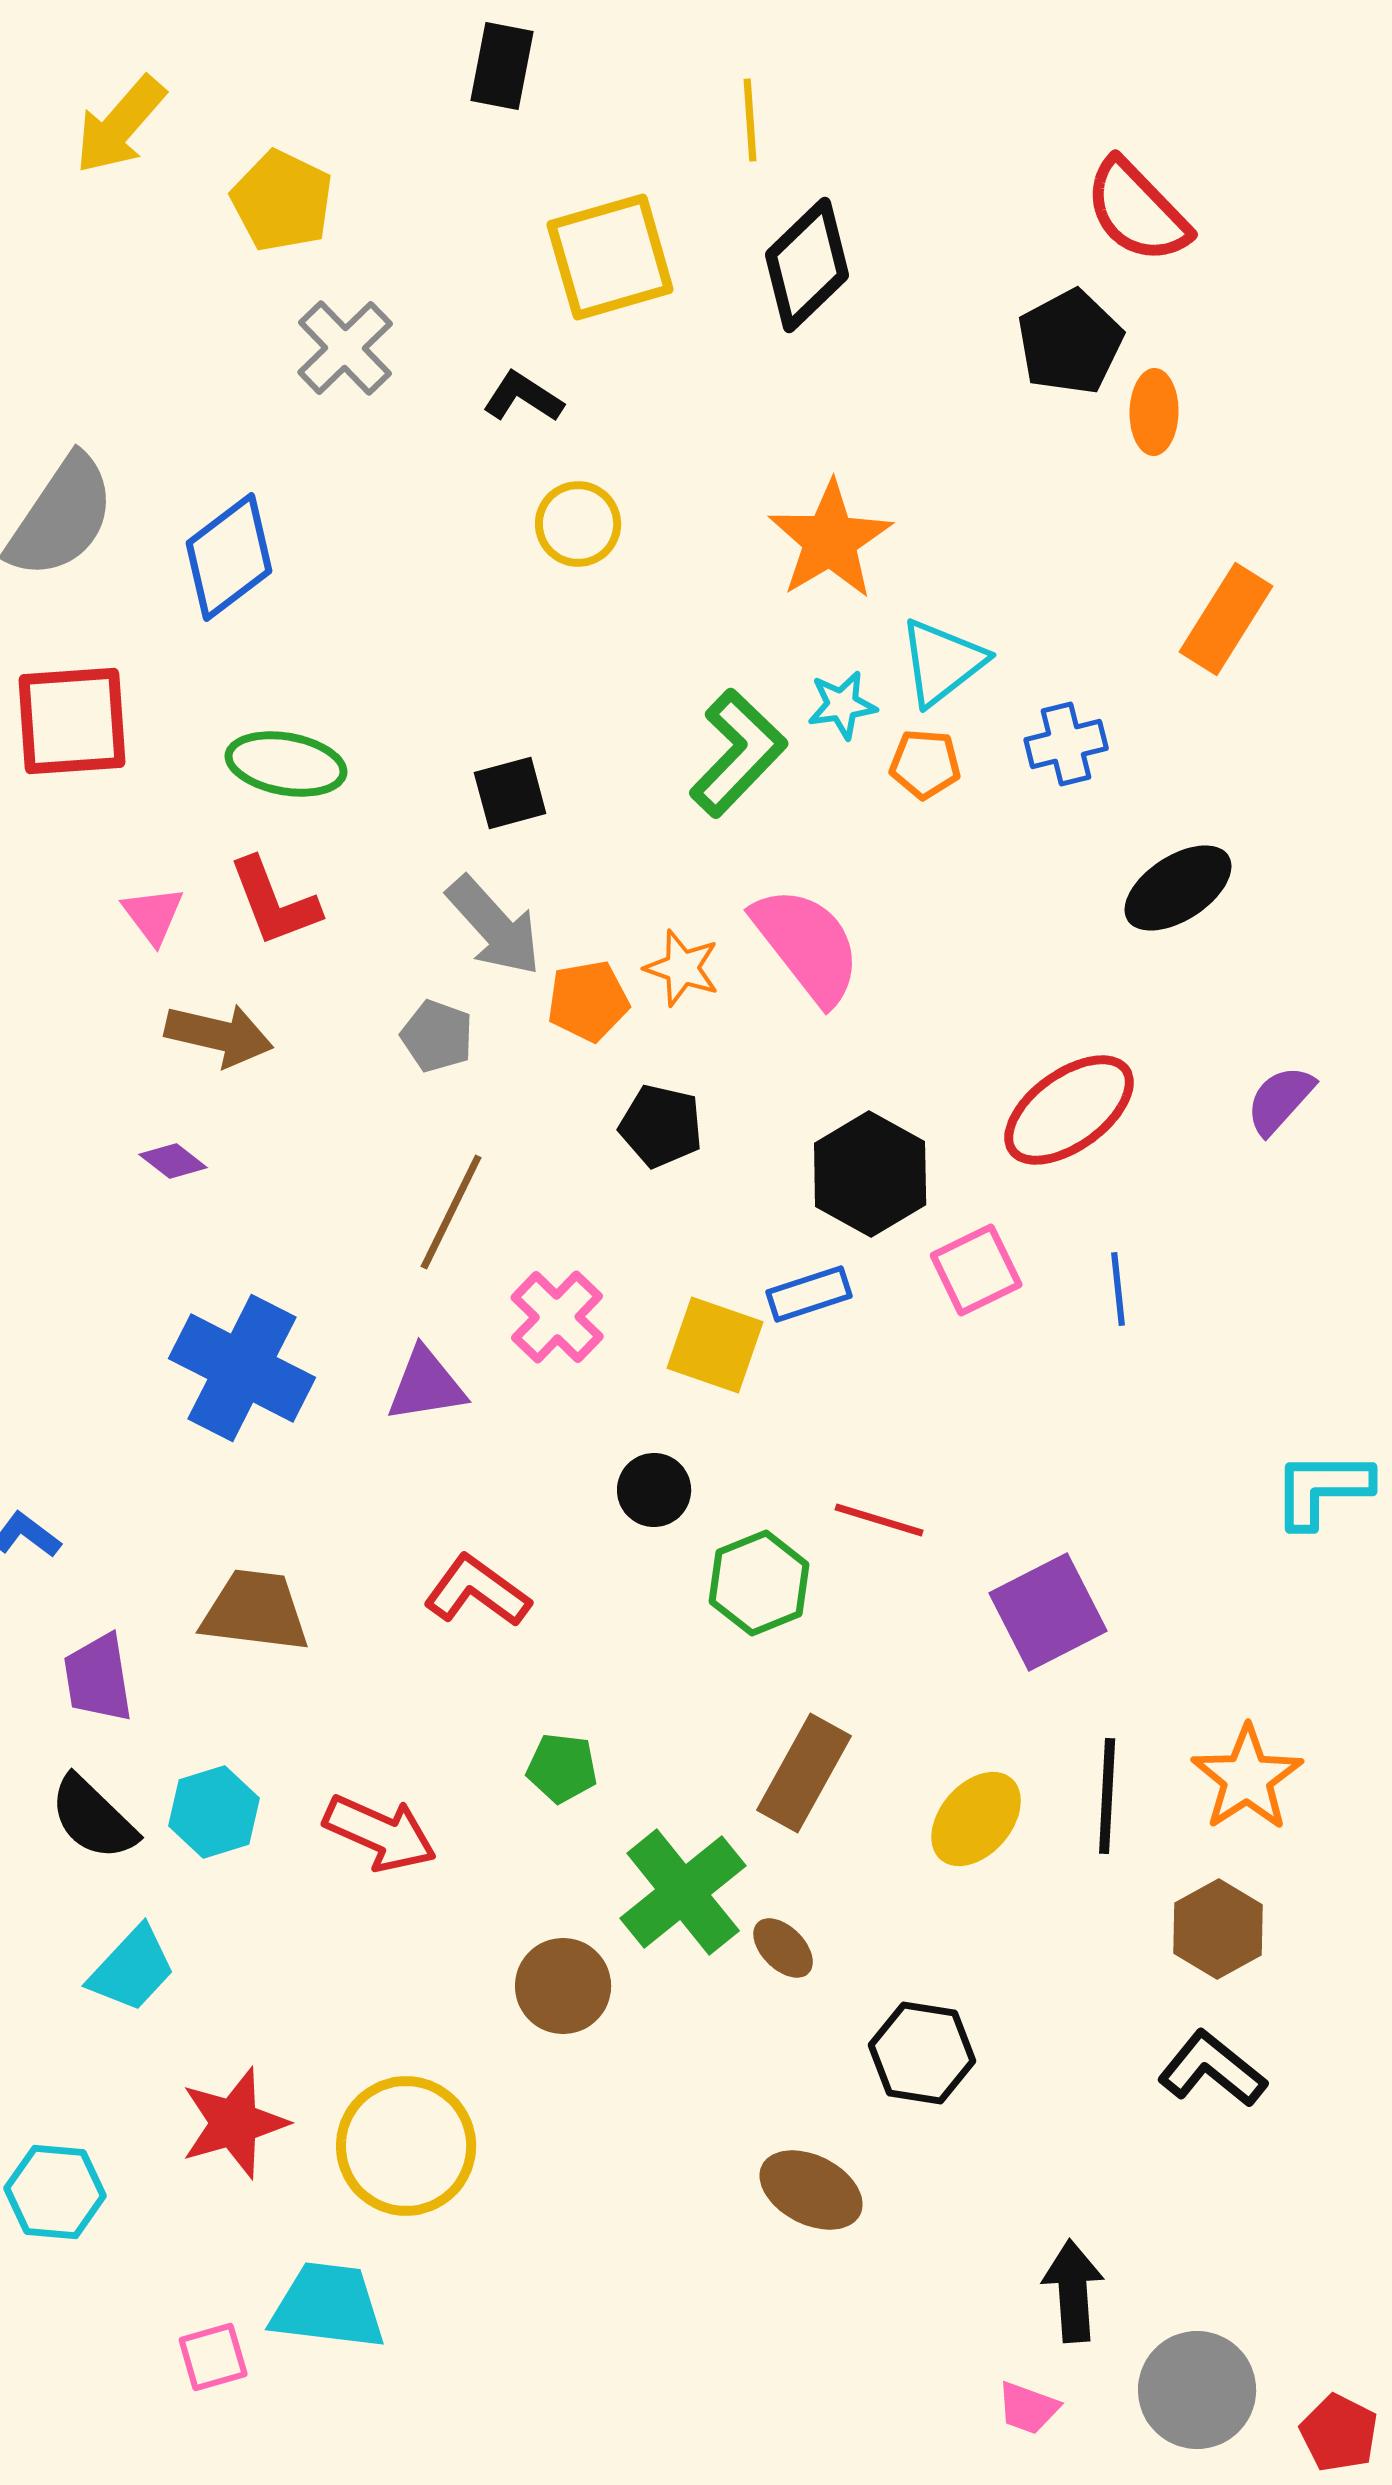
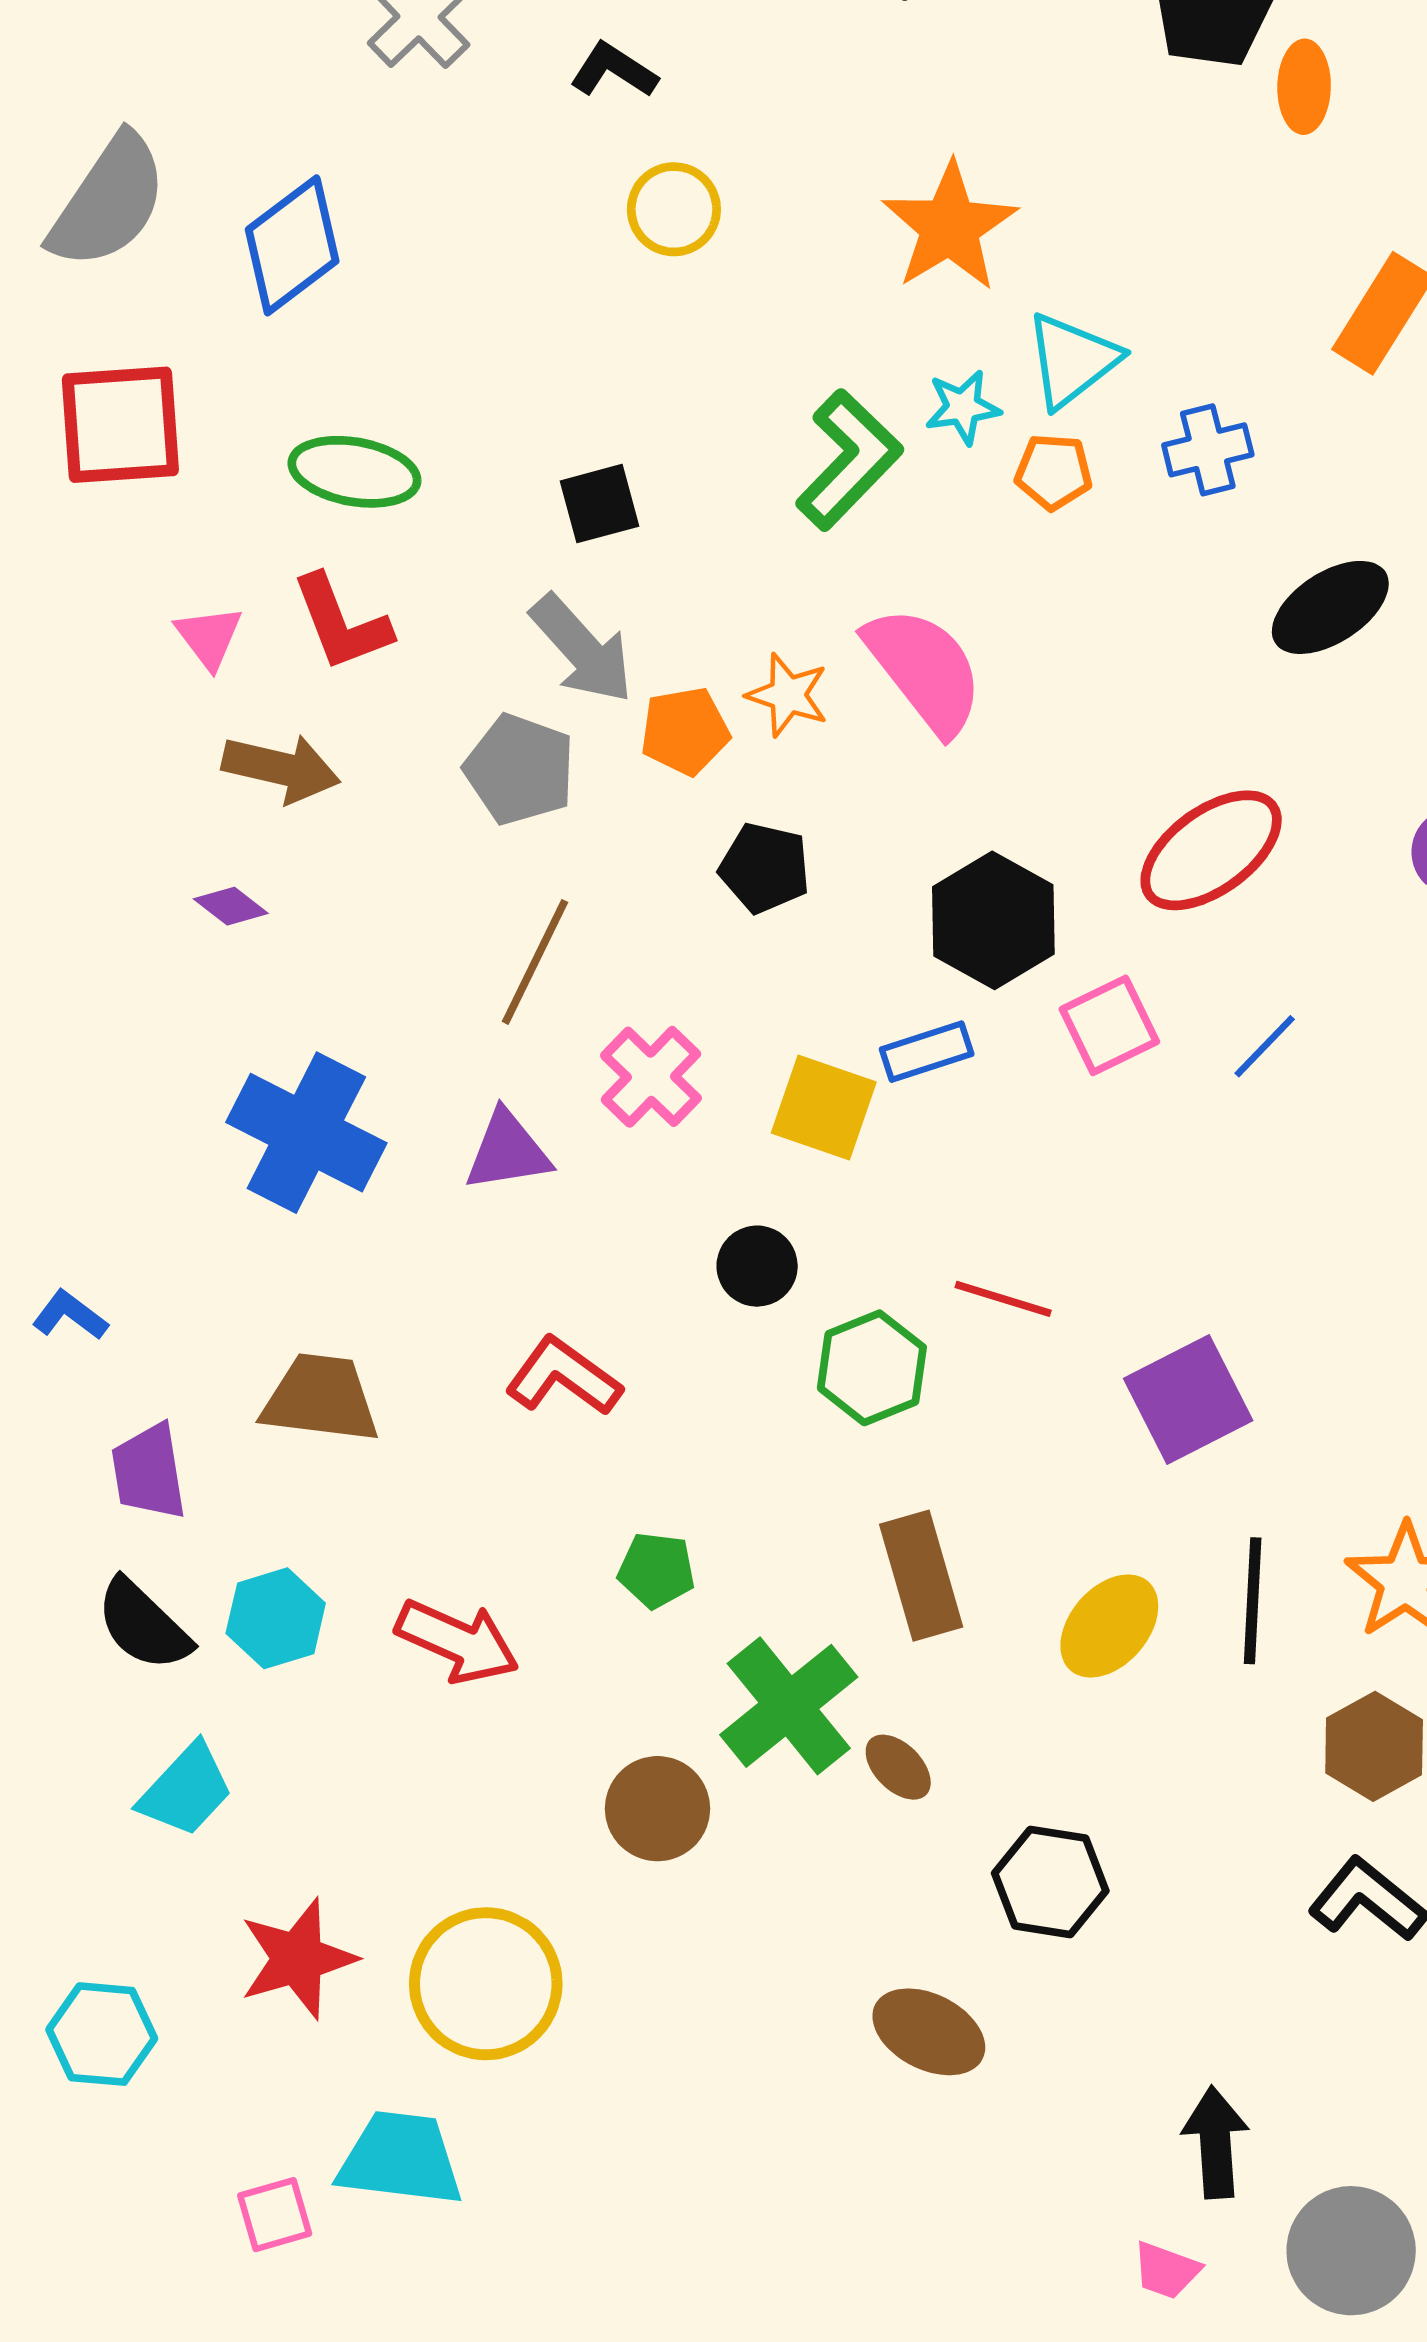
gray pentagon: (437, 1036) -> (520, 769), size x1.4
blue line: (1118, 1289) -> (1265, 1046), turned 50
brown rectangle: (804, 1773) -> (921, 1576), turned -45

